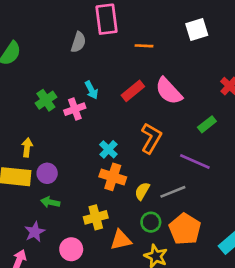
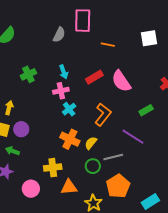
pink cross: (75, 109) -> (61, 91), moved
cyan cross: (108, 149) -> (69, 109), moved
yellow semicircle: (142, 191) -> (91, 143), moved
green arrow: (50, 202) -> (12, 151), moved
green circle: (151, 222) -> (93, 166), moved

